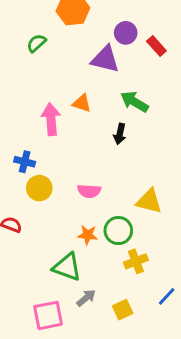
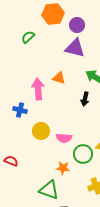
purple circle: (126, 33) -> (77, 25), moved
blue cross: (25, 162) -> (20, 110), moved
yellow circle: (39, 188) -> (41, 131), moved
green circle: (118, 231) -> (83, 154), moved

